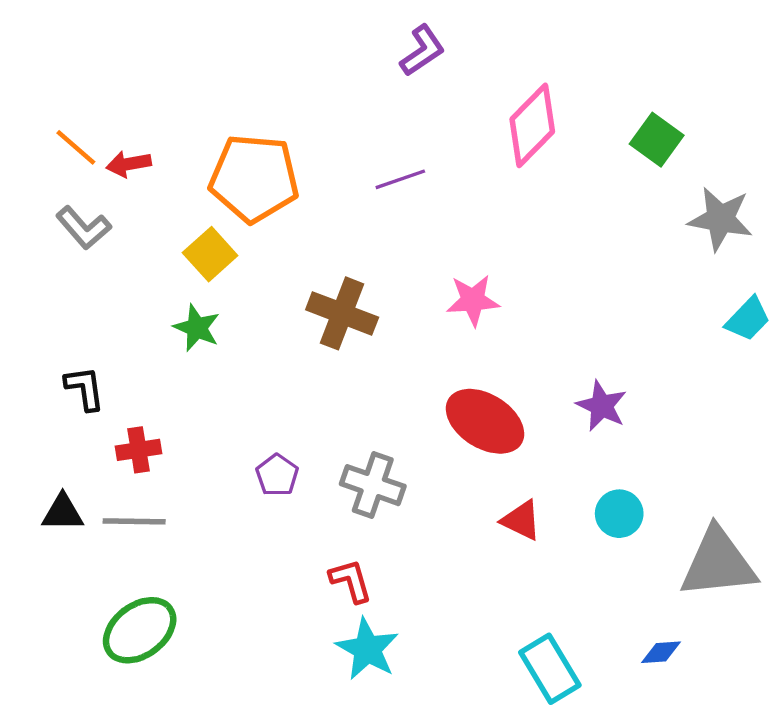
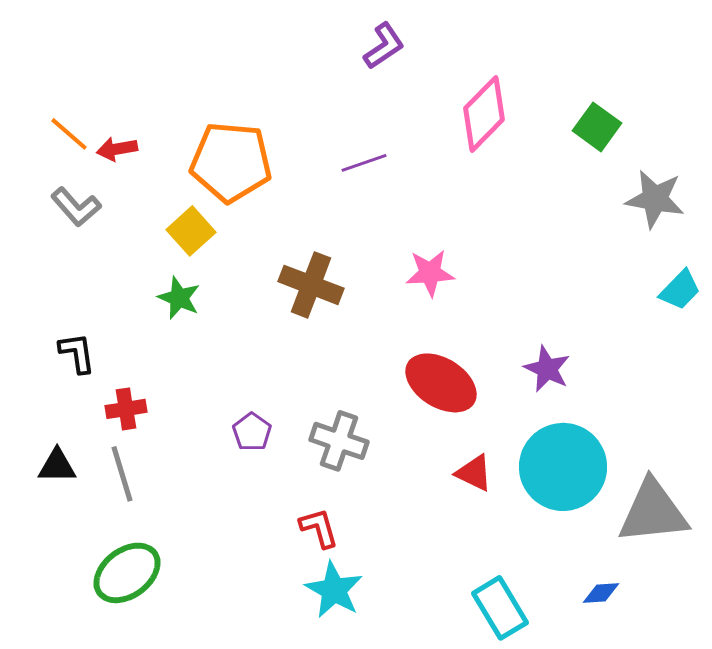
cyan circle: (619, 514) -> (563, 467), size x2.0
gray line: (134, 521) -> (122, 474), turned 72

